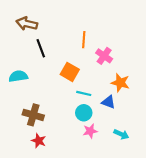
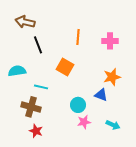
pink cross: (104, 56) -> (110, 41), moved, turned -35
orange star: (120, 83) -> (112, 77), turned -30
cyan line: (84, 93) -> (41, 87), moved

